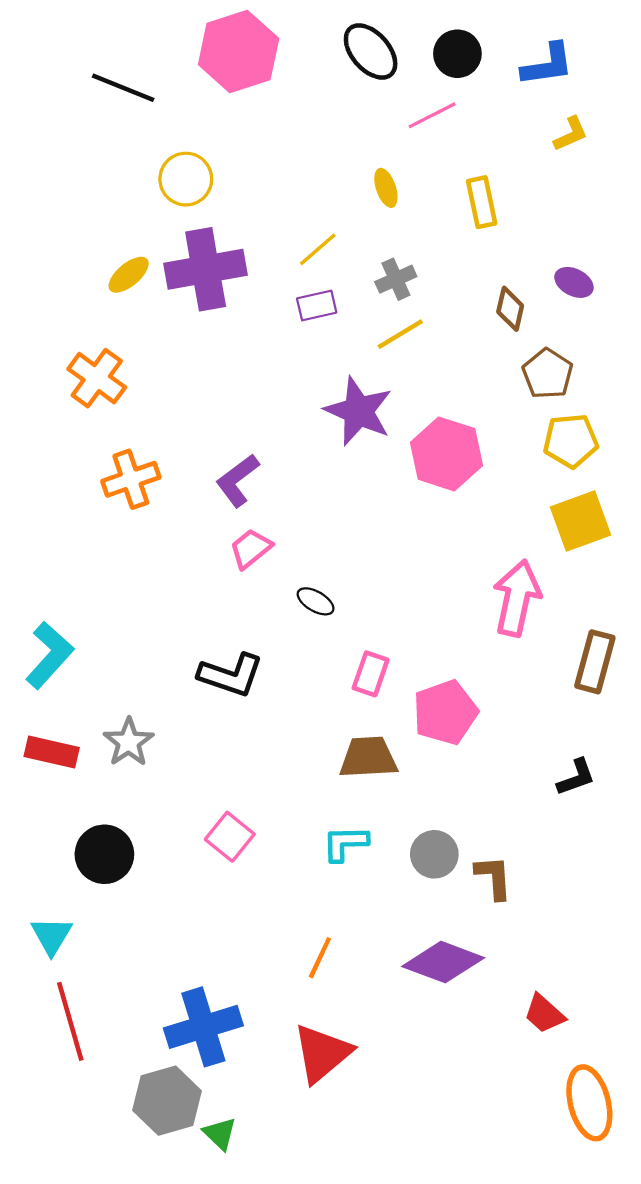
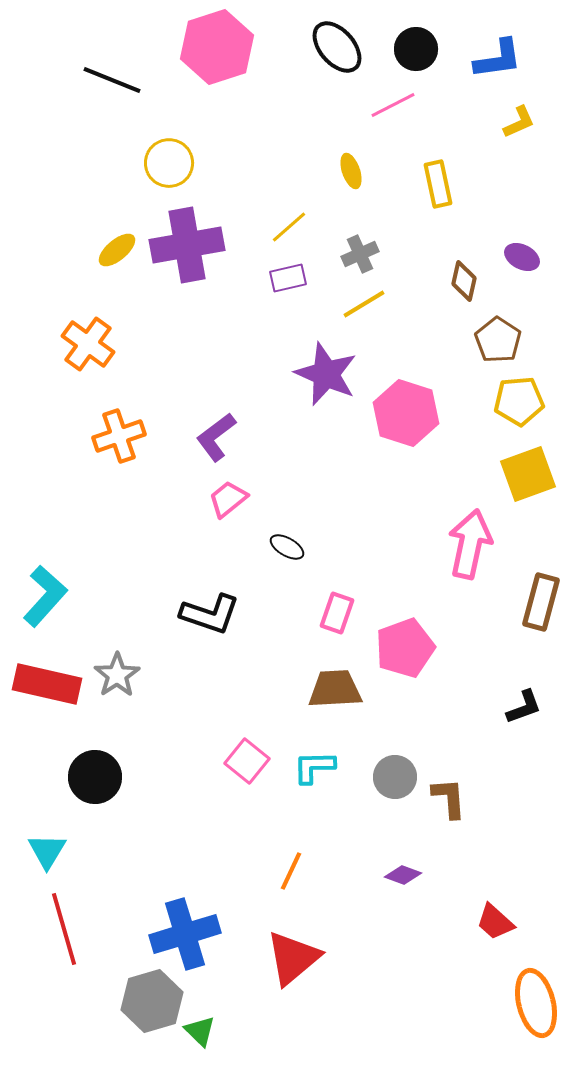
red rectangle: (52, 752) -> (47, 684), size x1.4
pink square: (230, 837) -> (247, 761), moved
purple diamond: (443, 962) -> (403, 875), size x0.5

